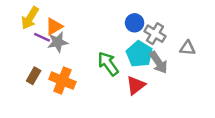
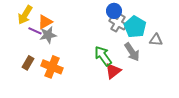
blue circle: (135, 23) -> (114, 11), moved
gray cross: (155, 34) -> (118, 23), moved
cyan pentagon: (139, 54) -> (135, 27), moved
green arrow: (108, 64) -> (103, 56), moved

